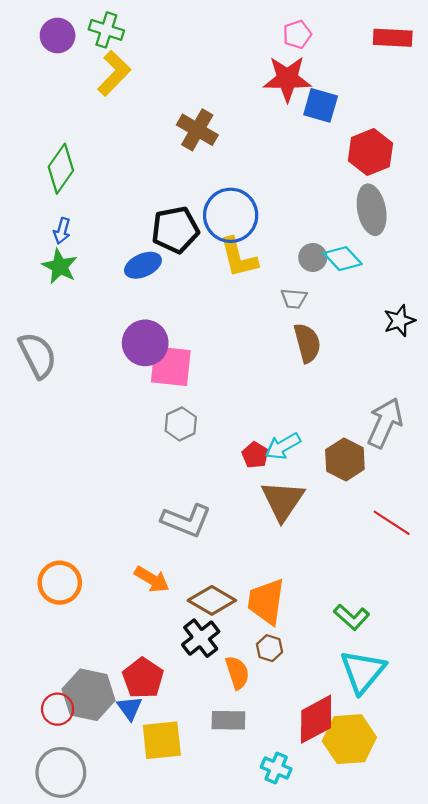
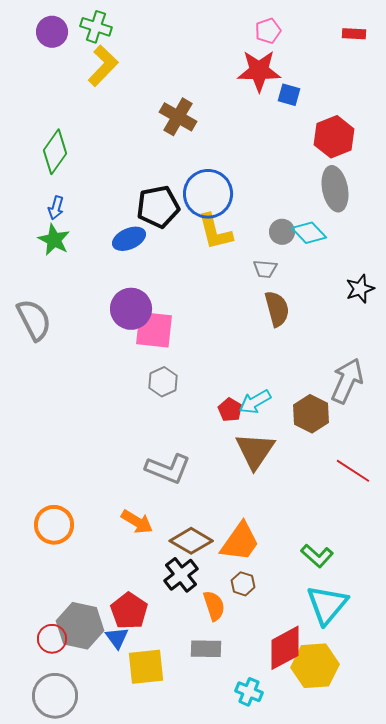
red rectangle: (393, 38) -> (354, 34), size x0.7
blue square: (321, 105) -> (289, 95), size x0.7
orange trapezoid: (266, 602) -> (240, 542), turned -153

